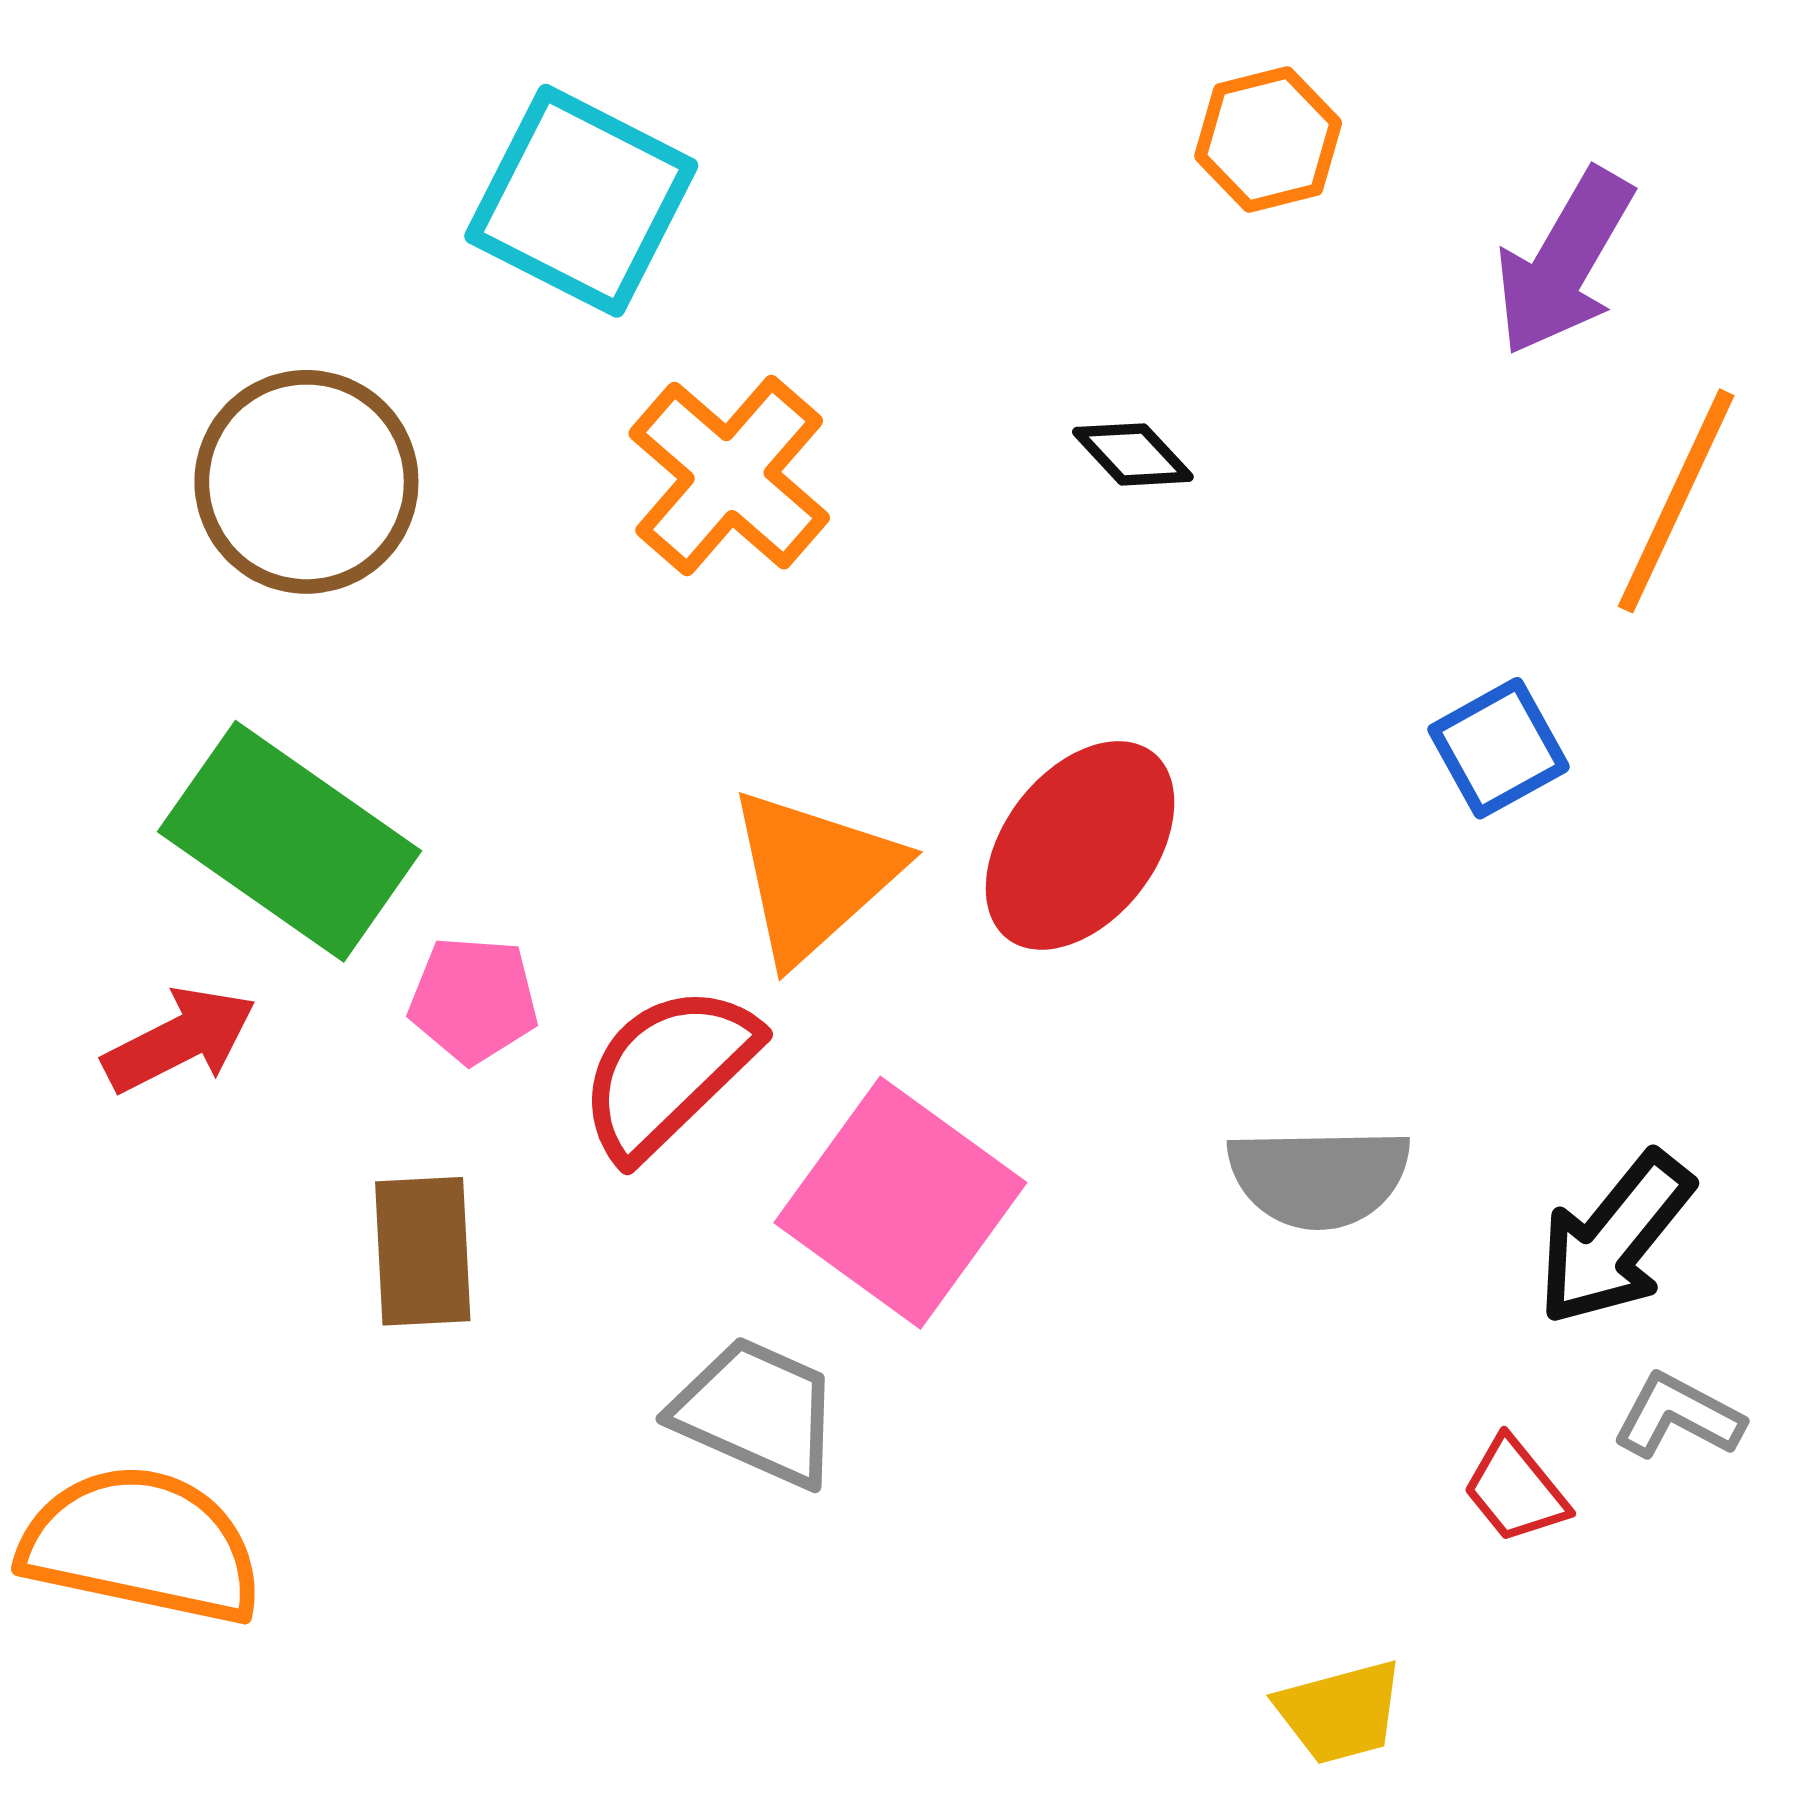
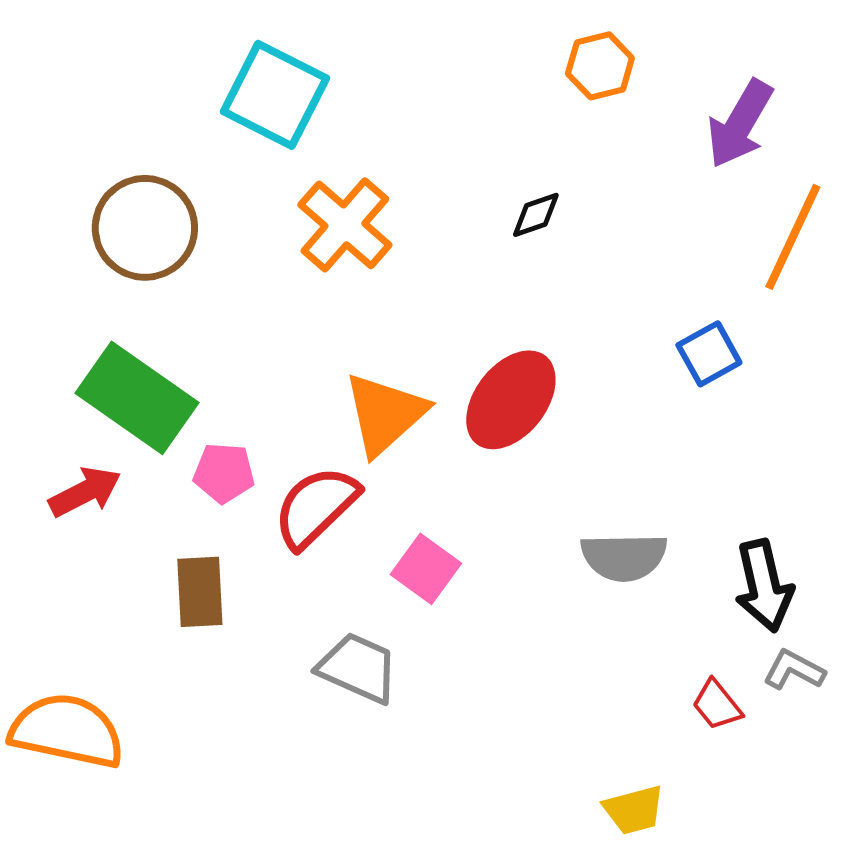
black diamond: (1133, 454) -> (536, 215), turned -66
pink square: (900, 1203) -> (426, 569), size x0.6
black arrow: (1615, 1239) -> (764, 586), turned -52

